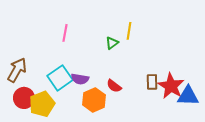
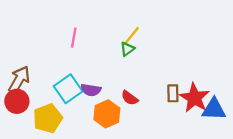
yellow line: (129, 31) -> (132, 35), moved, turned 30
red circle: (24, 98) -> (17, 101), moved

